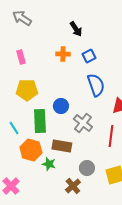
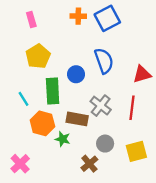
blue square: (89, 56) -> (107, 18), size x1.6
blue semicircle: (96, 85) -> (104, 61), moved
yellow pentagon: (27, 90) -> (38, 56), turned -30
gray cross: (83, 123) -> (101, 106), moved

